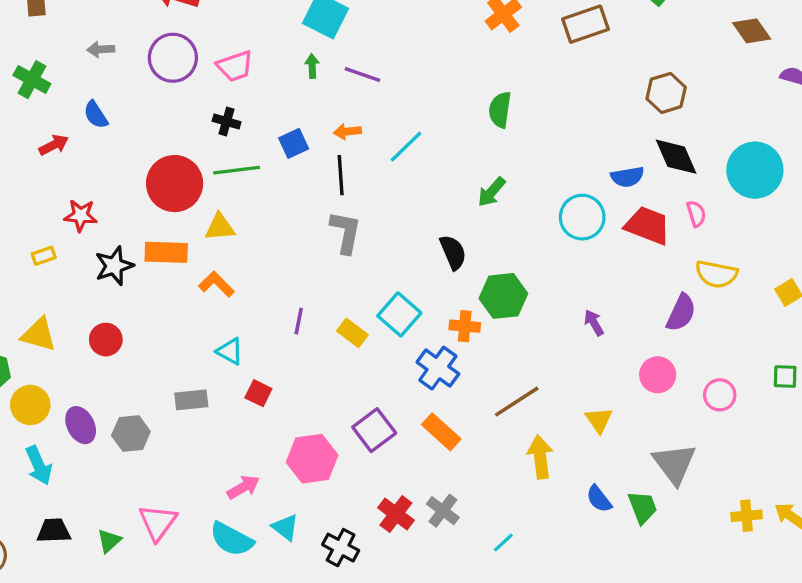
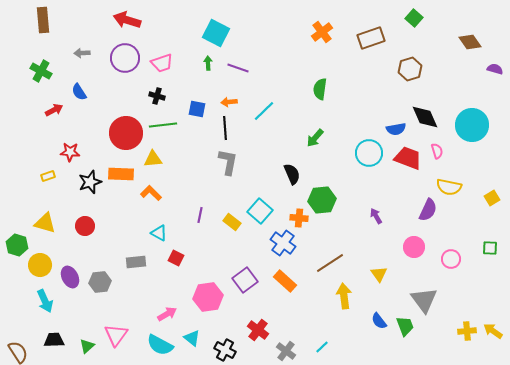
brown hexagon: (666, 93) -> (410, 69), moved
blue square: (294, 143) -> (197, 109), turned 36
gray cross: (443, 511) -> (286, 351), moved

